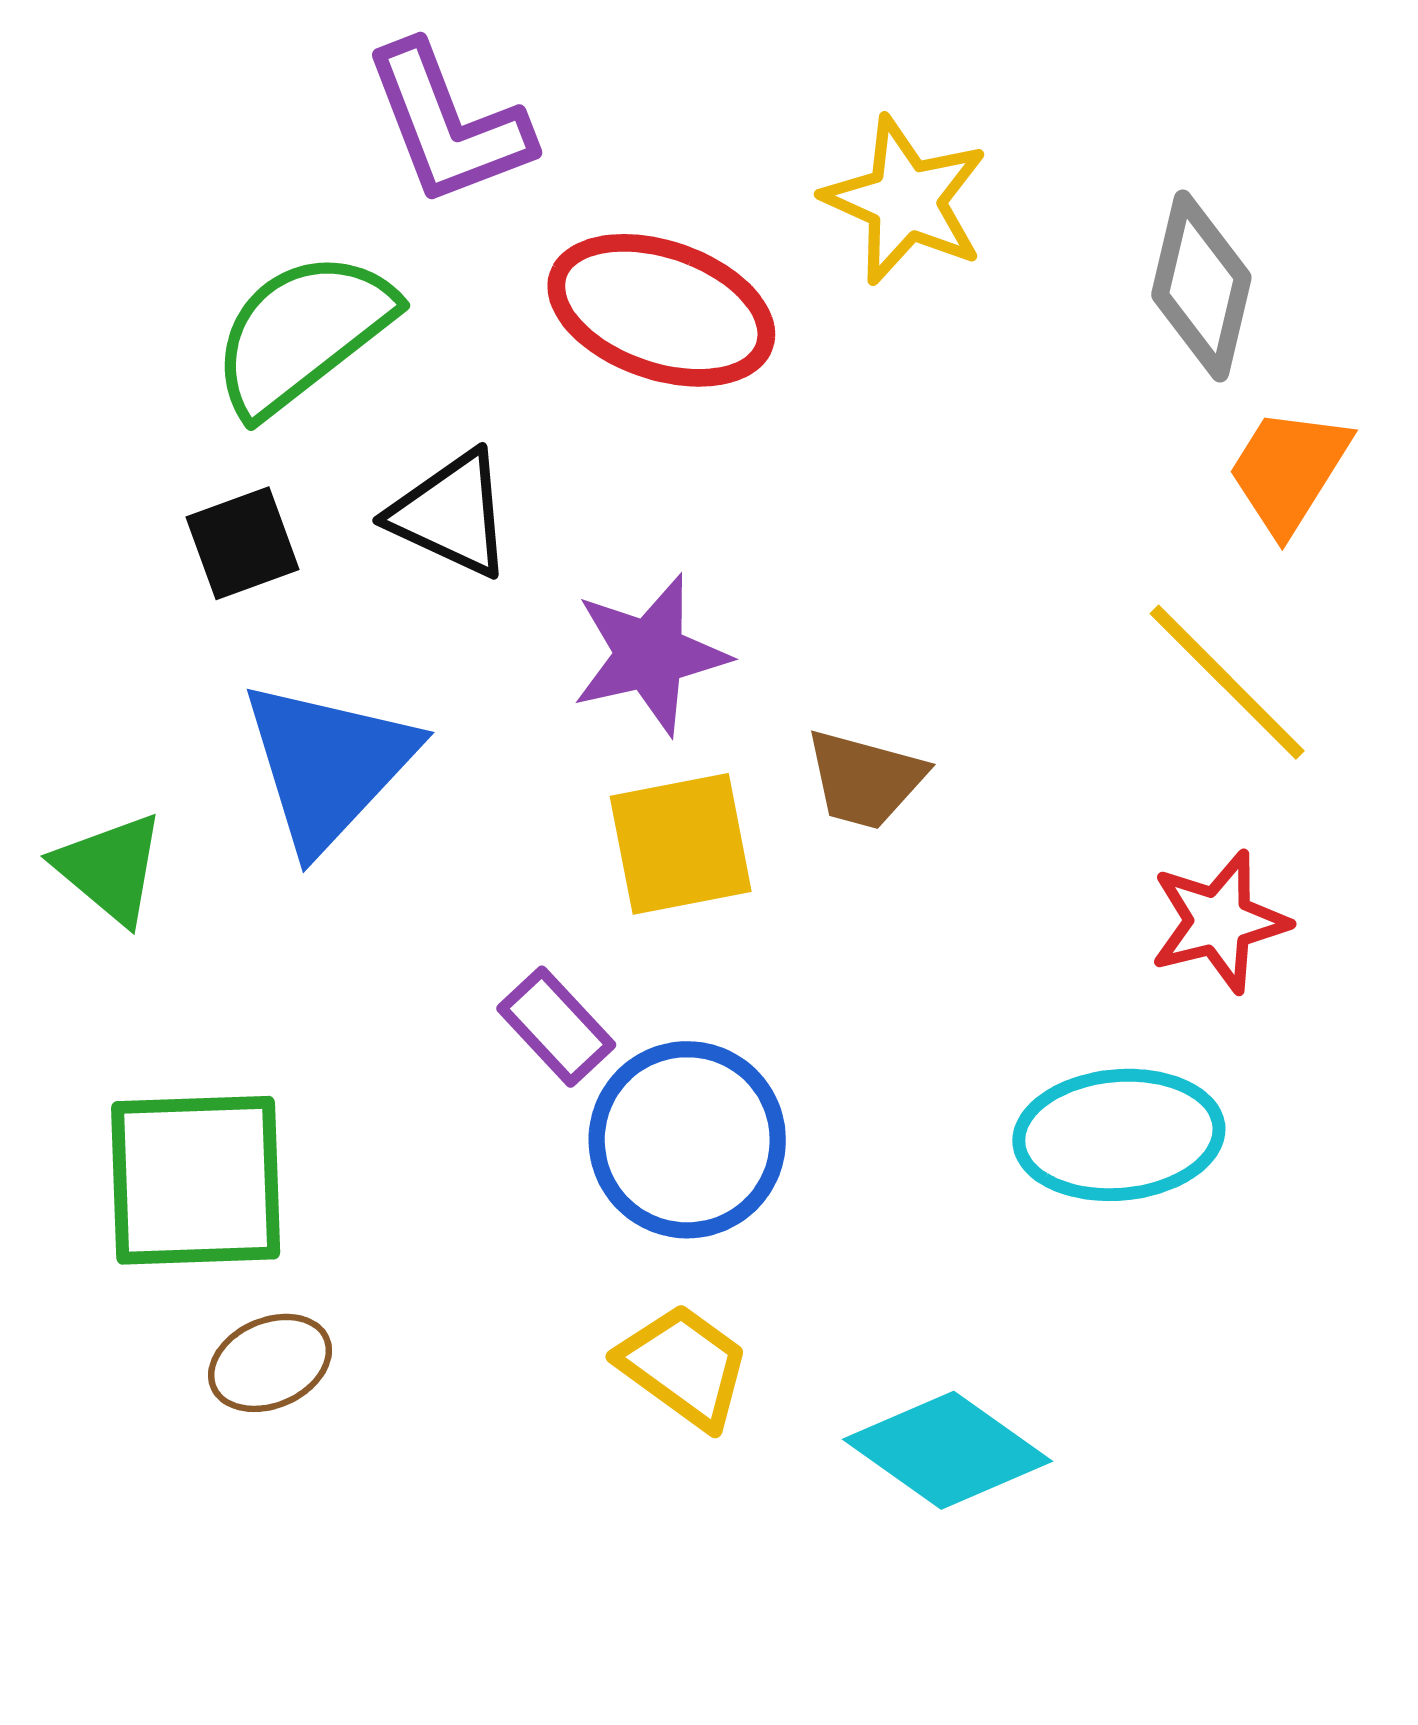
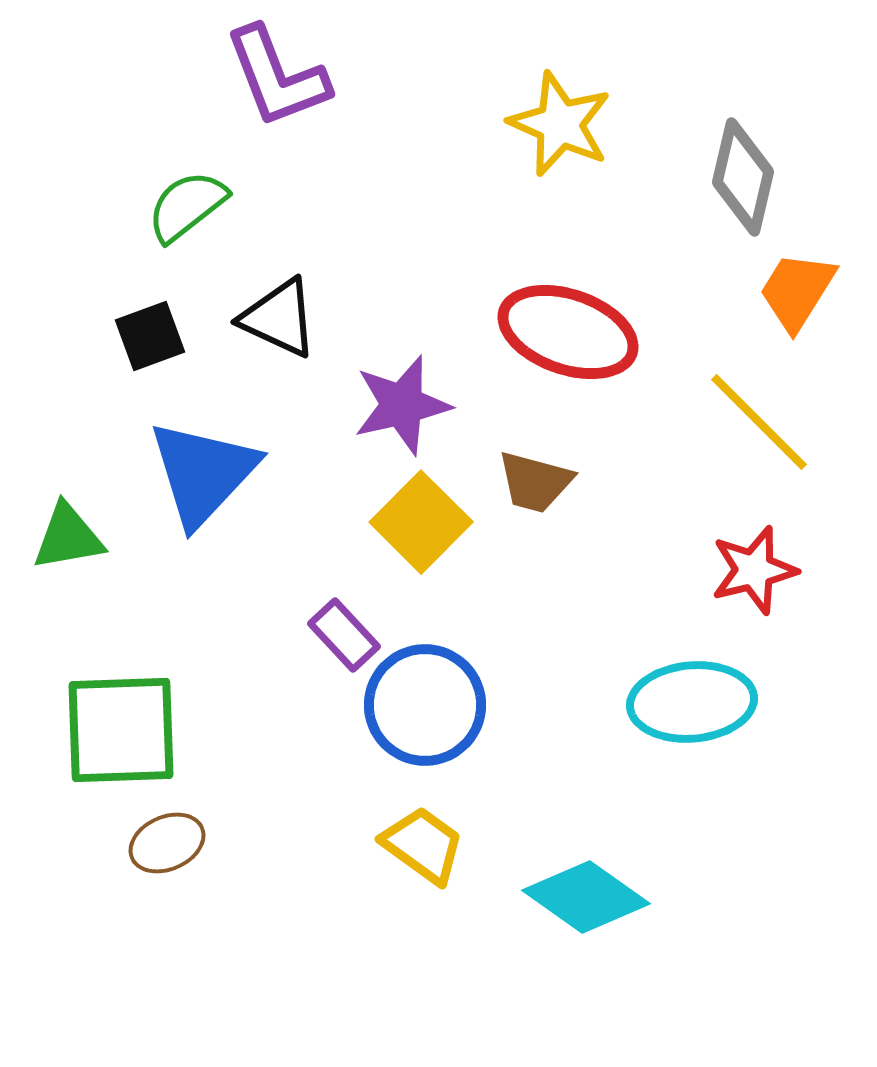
red ellipse: (661, 310) -> (568, 332), moved
green semicircle: (302, 333) -> (187, 206), size x0.7
yellow square: (681, 844) -> (421, 522), turned -34
green triangle: (110, 868) -> (68, 537), turned -50

